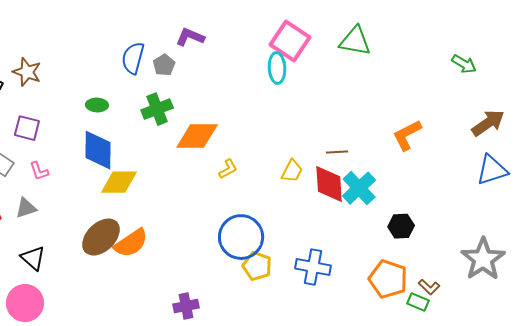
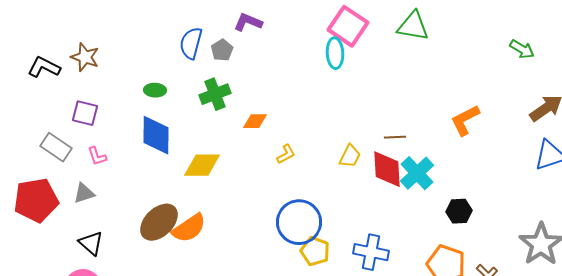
orange diamond: (197, 136) -> (255, 121), size x0.6
yellow diamond: (119, 182) -> (202, 165), moved

